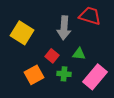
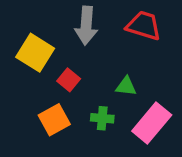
gray arrow: (64, 28) -> (86, 26), moved
red square: (52, 56) -> (69, 80), moved

